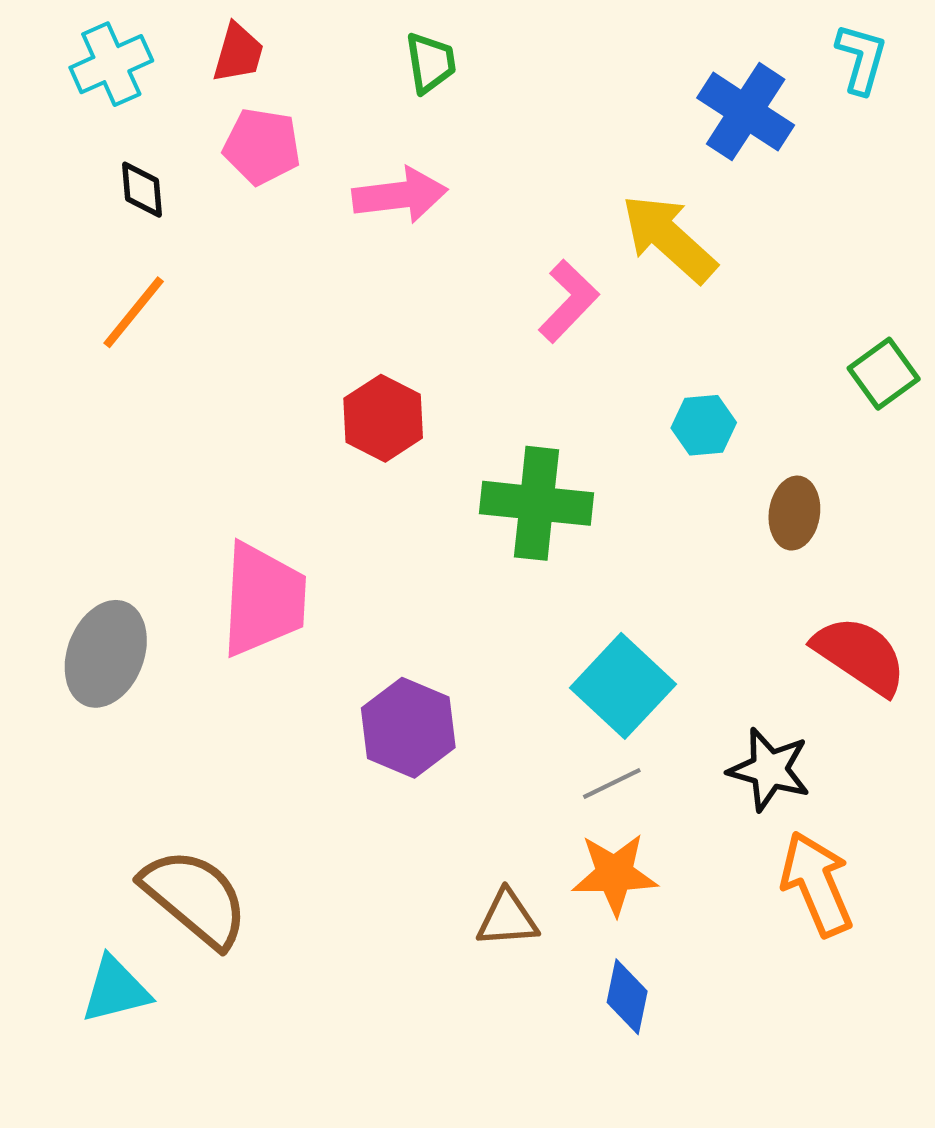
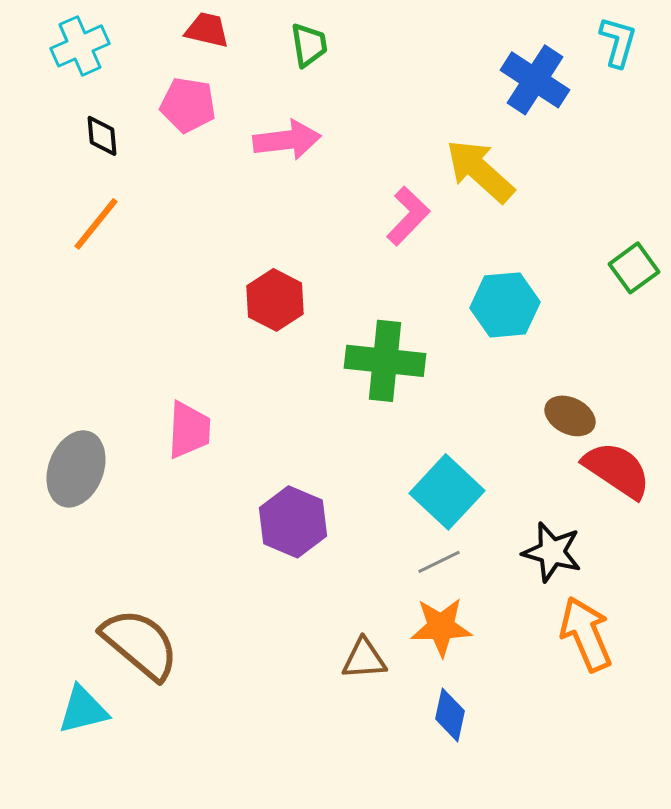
red trapezoid: (238, 53) -> (207, 30), moved, turned -93
cyan hexagon: (704, 425) -> (505, 305), size x1.5
brown ellipse: (794, 513) -> (570, 416), moved, turned -72
pink trapezoid: (263, 599) -> (189, 430), size x0.7

